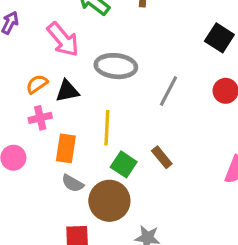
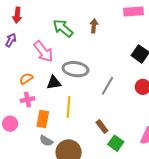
black triangle: (67, 91) -> (54, 83), moved
green square: (124, 164) -> (116, 143), moved

